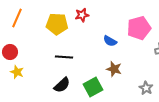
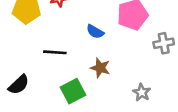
black line: (64, 57) -> (55, 52), moved
black semicircle: (62, 85) -> (19, 85), moved

